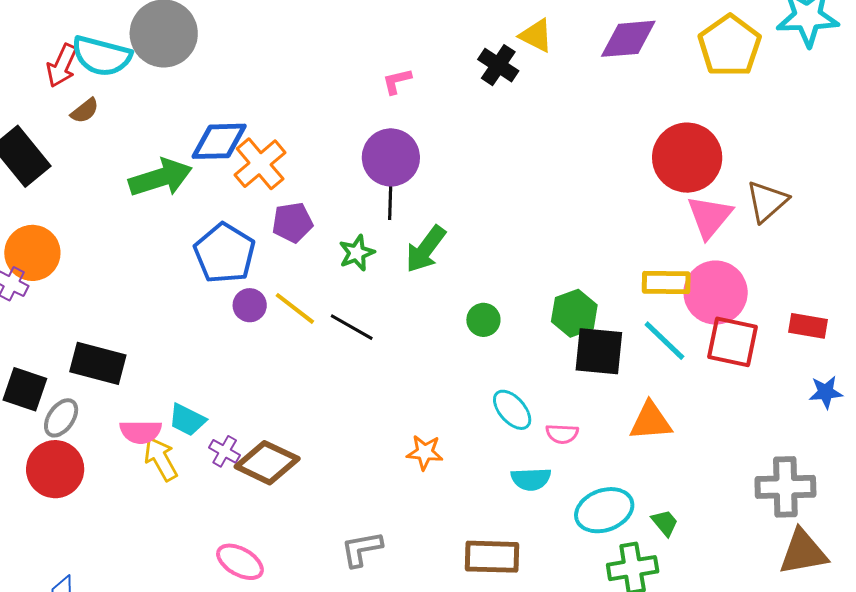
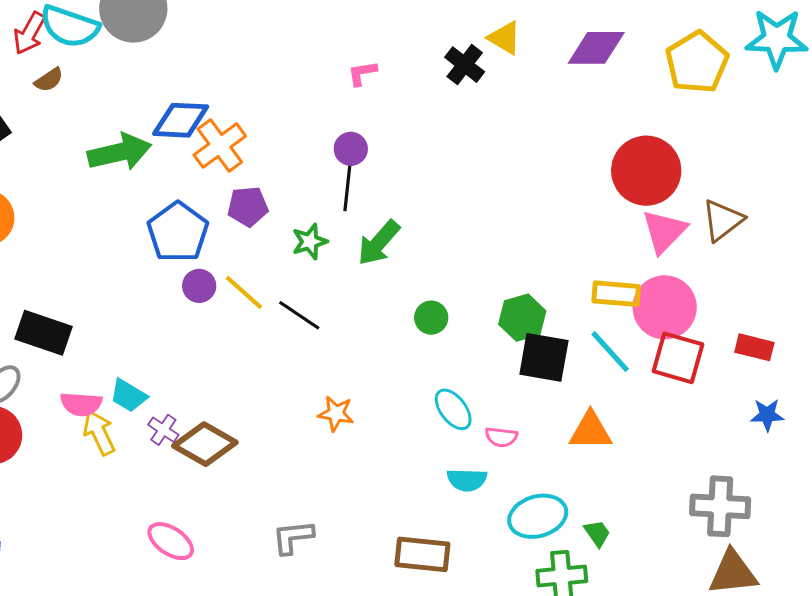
purple circle: (391, 157) -> (351, 149), size x0.6
orange star: (425, 452) -> (336, 413), moved

